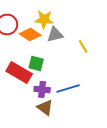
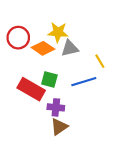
blue line: (68, 88) -> (84, 82), moved
brown triangle: (45, 108) -> (59, 127), turned 48

